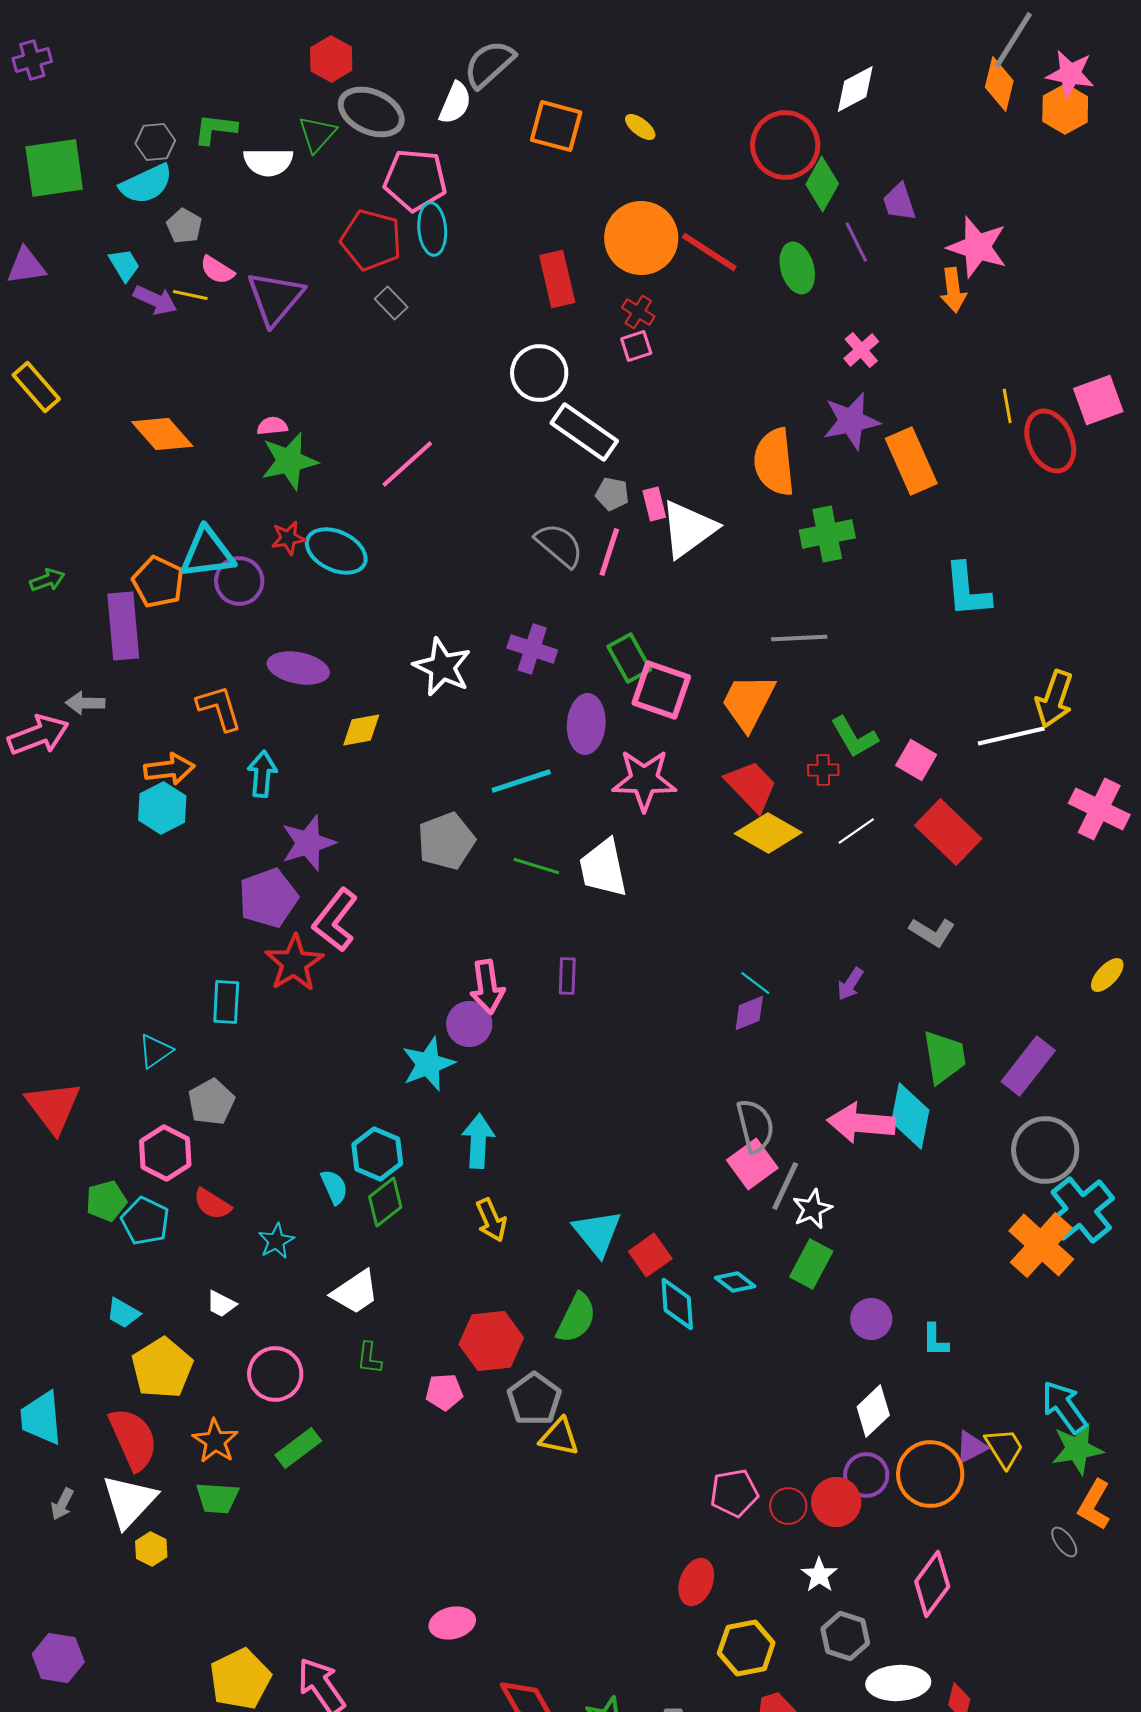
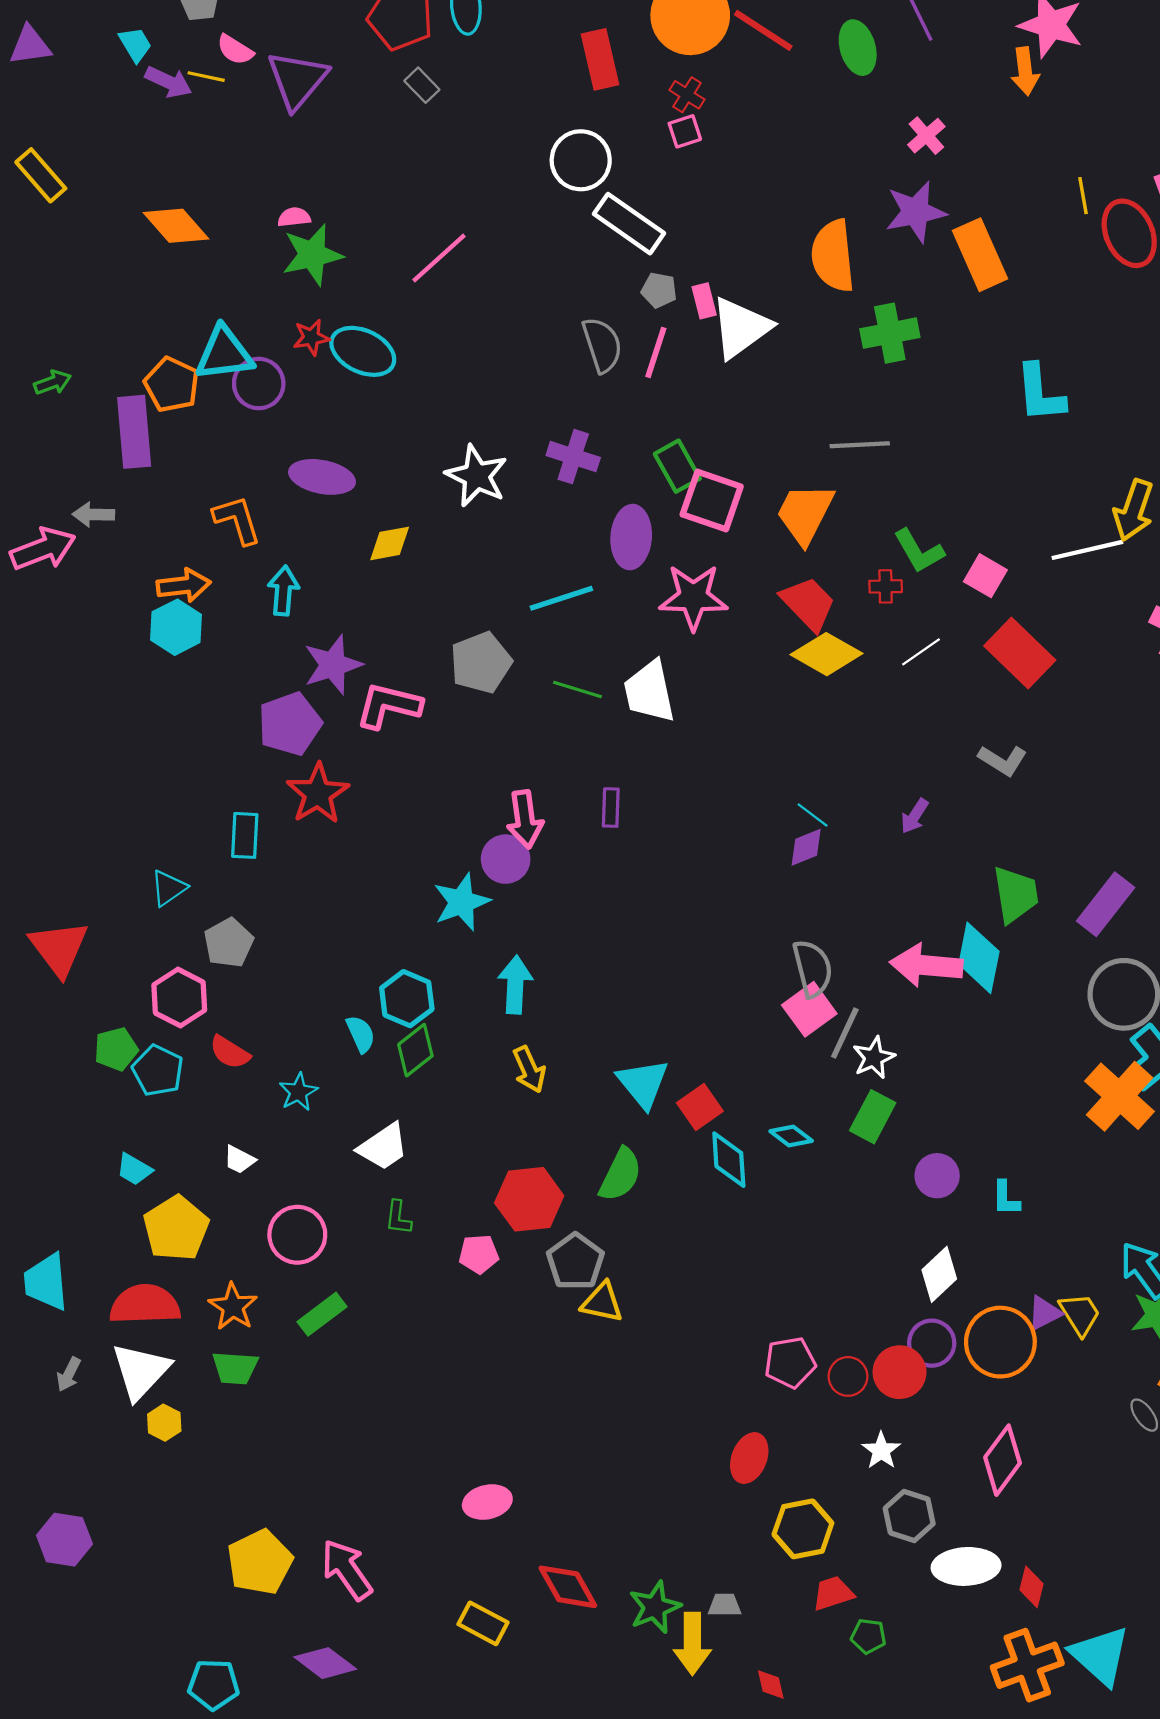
gray semicircle: (559, 545) -> (602, 345), turned 32
pink L-shape: (335, 920) -> (389, 706), moved, turned 66
red semicircle: (133, 1439) -> (145, 1305), turned -68

